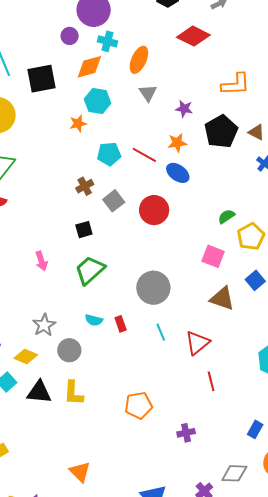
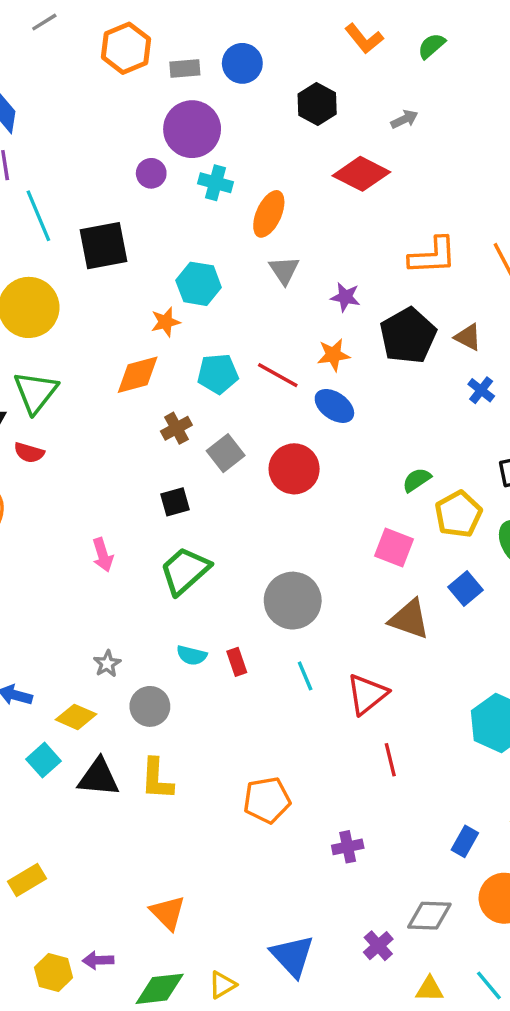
orange diamond: (89, 67) -> (138, 375), moved
gray star: (44, 325) -> (107, 664), size x0.7

